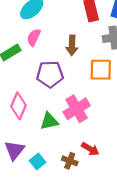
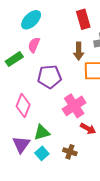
brown arrow: (72, 45) -> (79, 51), moved
green triangle: (49, 121) -> (42, 132), moved
red arrow: (90, 149) -> (88, 129), moved

